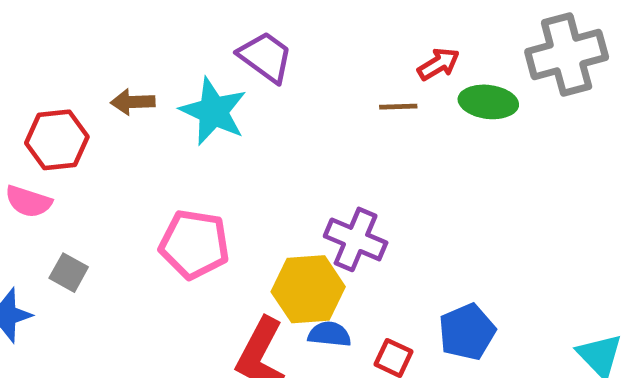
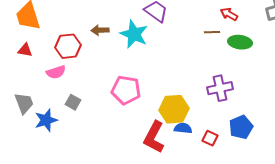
red arrow: (439, 64) -> (229, 14), turned -120
green ellipse: (488, 102) -> (240, 42), moved
pink semicircle: (28, 201) -> (56, 72), turned -36
purple cross: (356, 239) -> (220, 88), moved, turned -35

